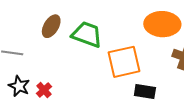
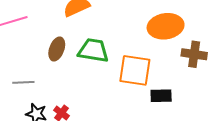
orange square: (124, 62) -> (135, 70), turned 32

